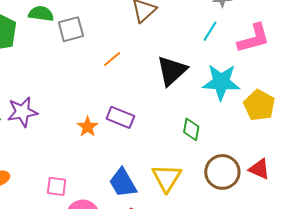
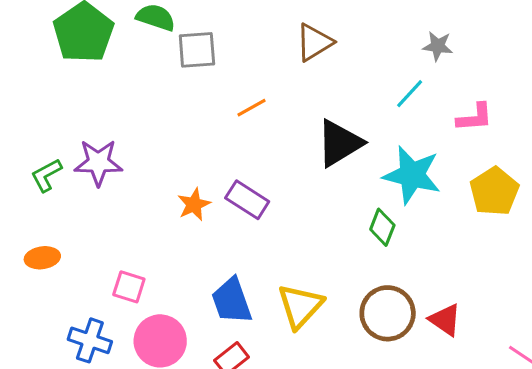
pink L-shape: (254, 38) -> (475, 117), size x0.7
yellow pentagon: (259, 105) -> (494, 191), moved
green diamond: (191, 129) -> (382, 227), moved

